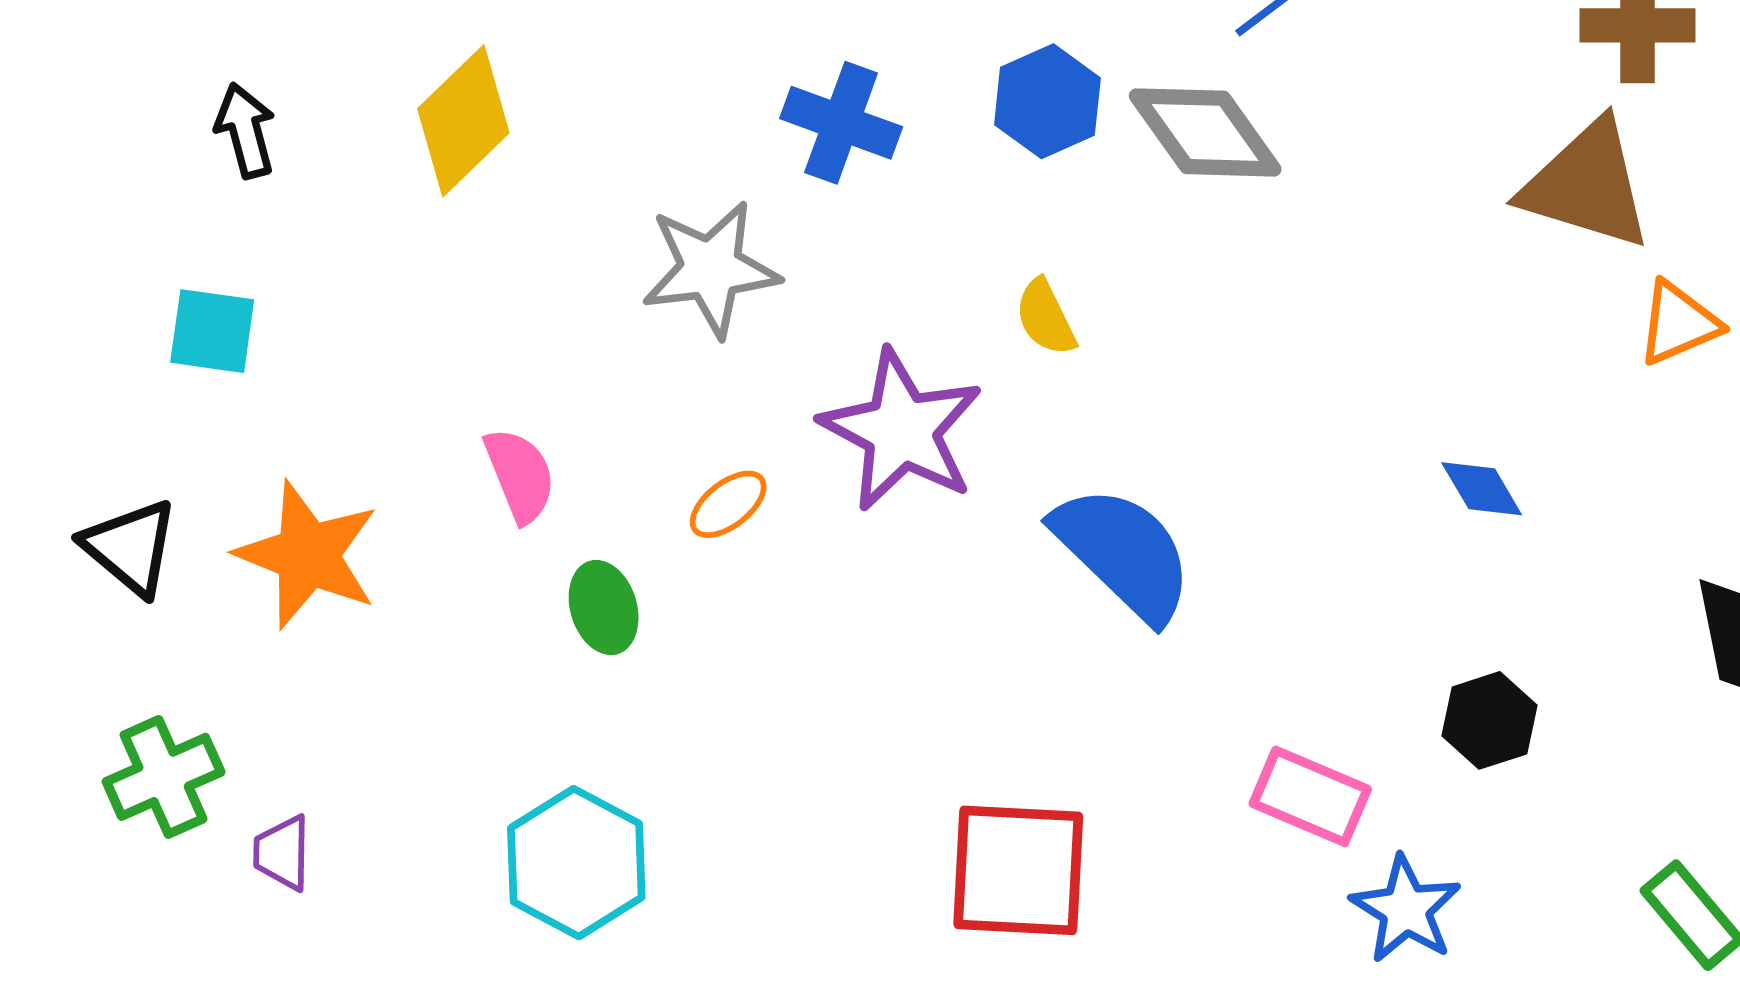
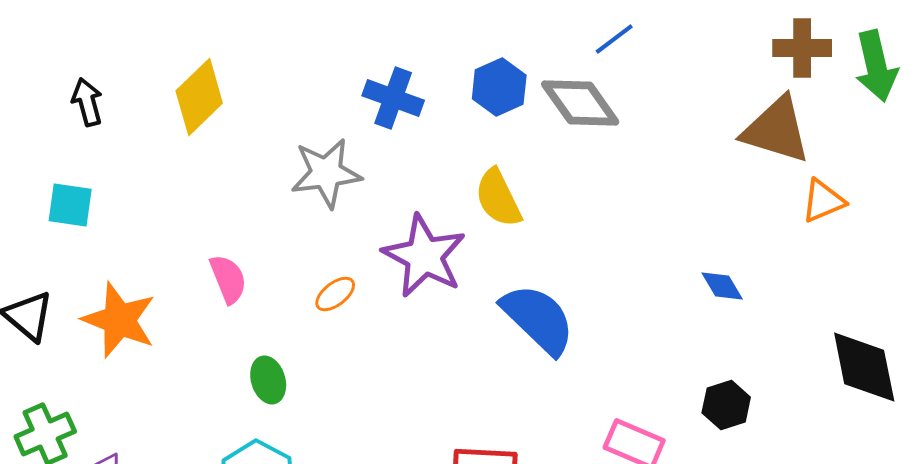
yellow semicircle: (1046, 317) -> (498, 198), size x1.5
green ellipse: (604, 608) -> (268, 380), moved

